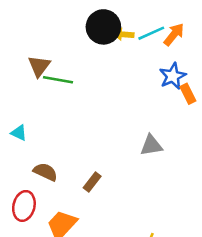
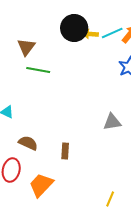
brown triangle: (39, 66) -> (26, 47), moved
brown rectangle: (92, 182) -> (65, 151), turned -35

